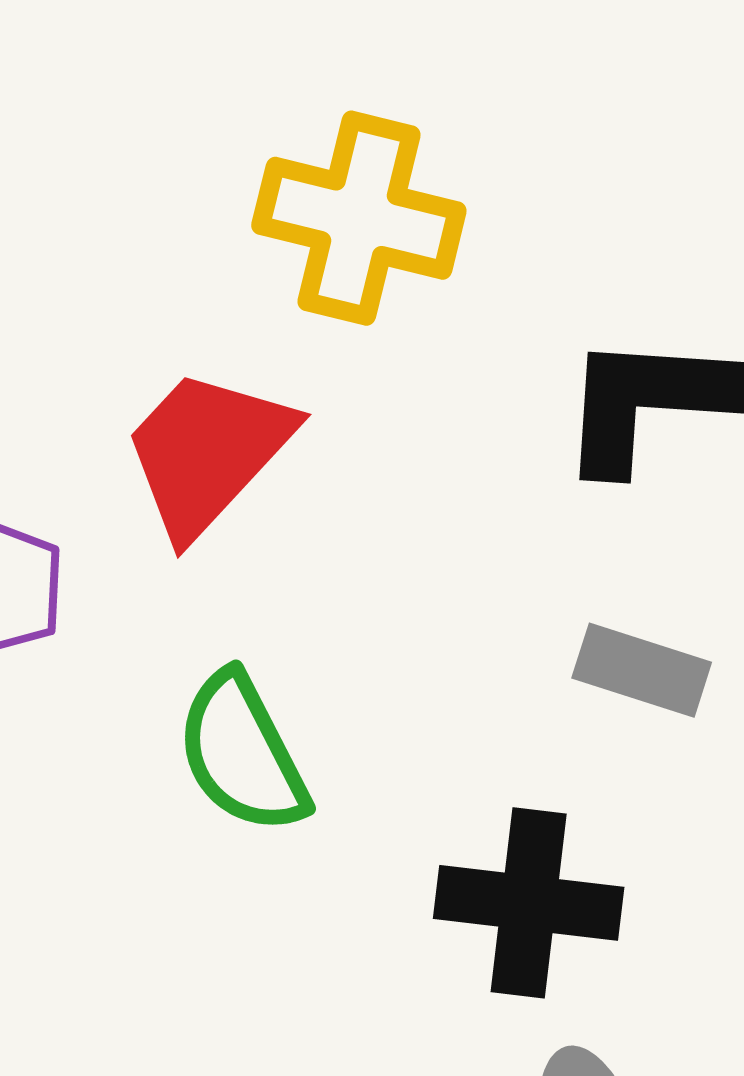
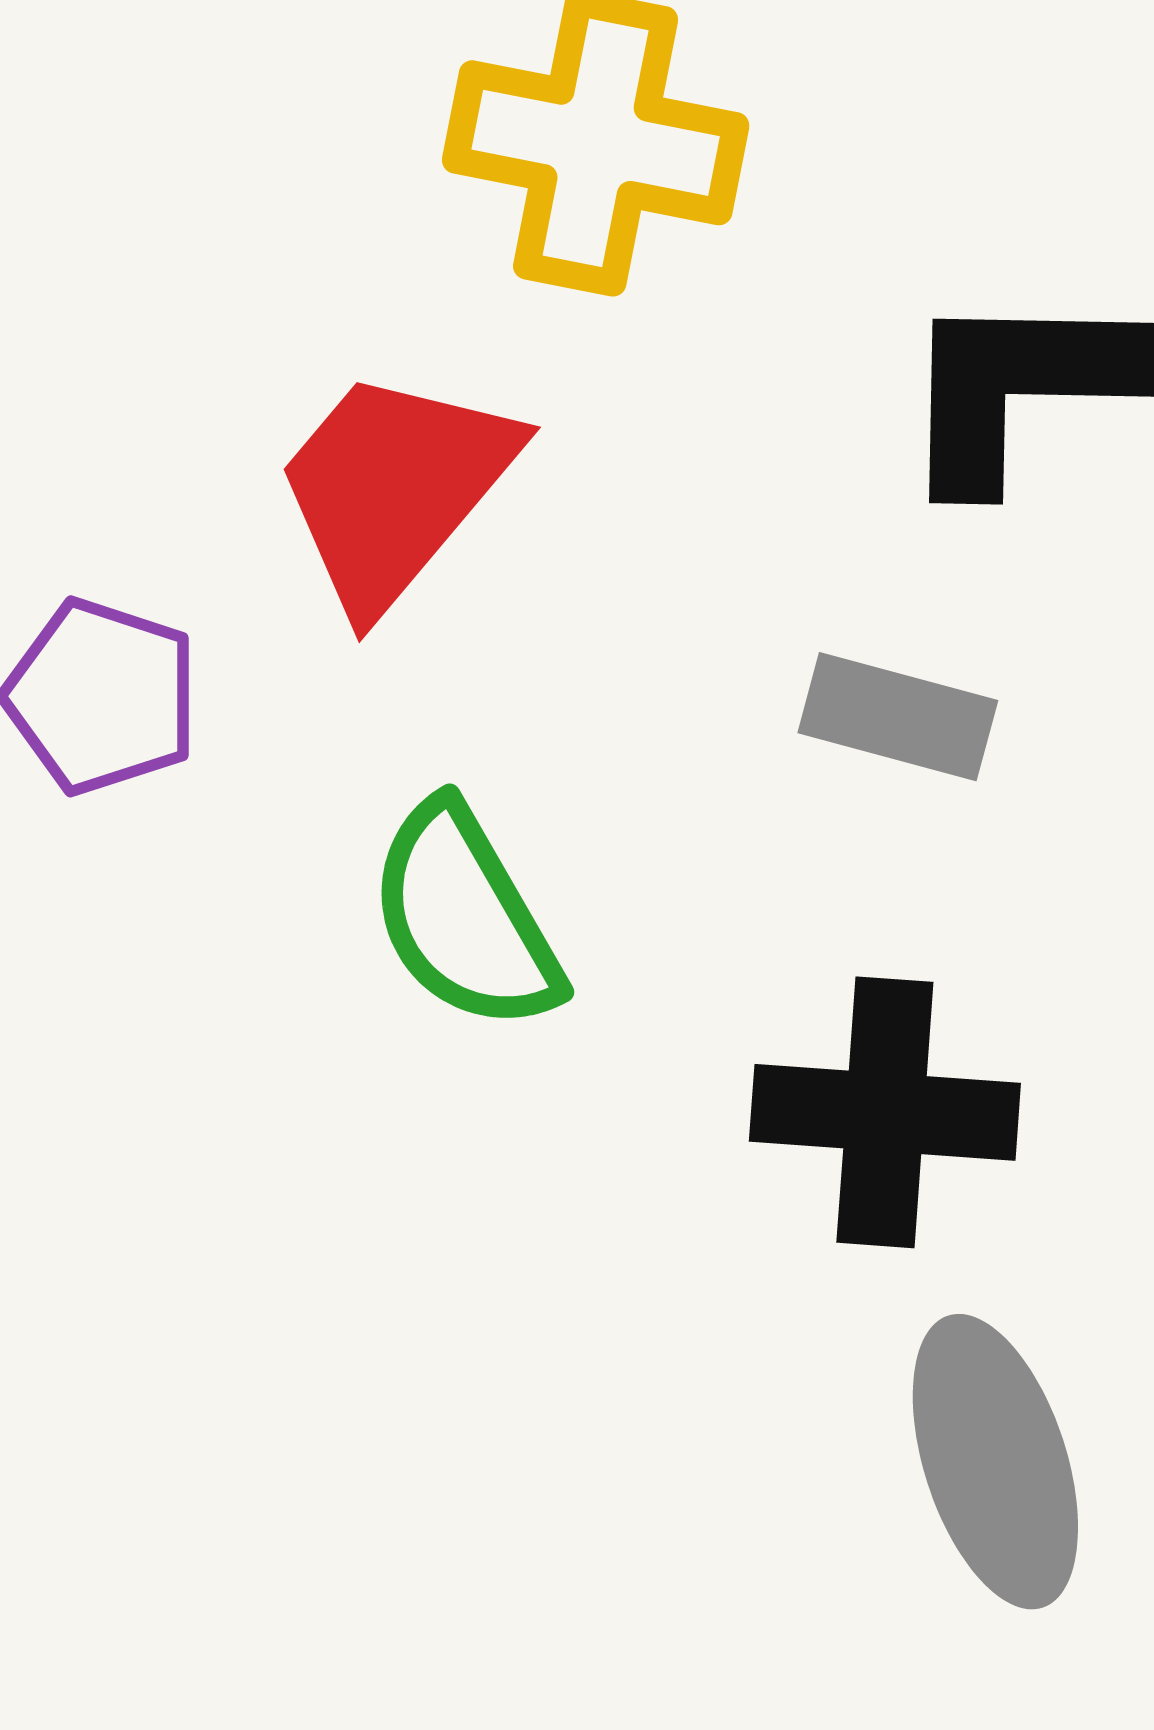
gray rectangle: (642, 670) -> (898, 717), moved

